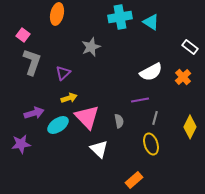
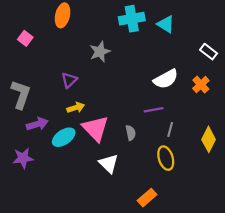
gray L-shape: (32, 62) -> (21, 94), moved

